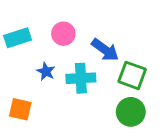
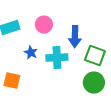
blue arrow: (105, 50) -> (75, 37), turned 55

